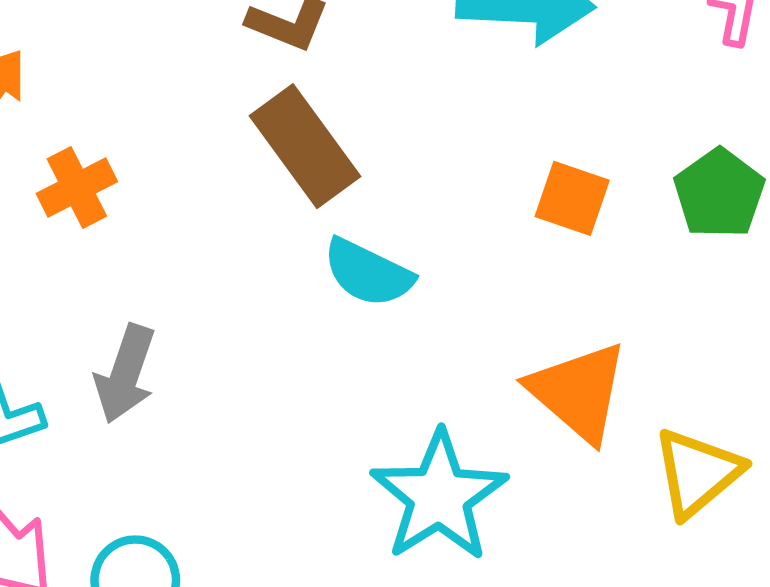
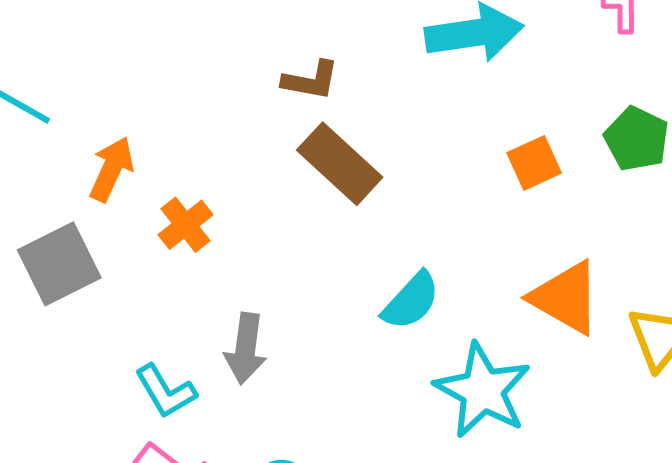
orange square: (572, 198) -> (534, 163), turned -32
cyan semicircle: (368, 273) -> (411, 301), moved, turned -62

